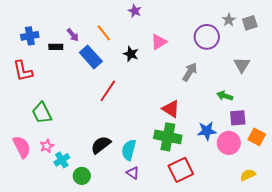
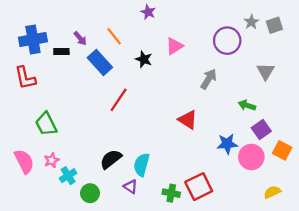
blue cross: (30, 36) -> (33, 40), size x1.4
purple square: (238, 118) -> (261, 130), turned -30
green cross: (168, 137) -> (171, 193), moved, size x0.6
purple triangle: (133, 173) -> (131, 187), moved

